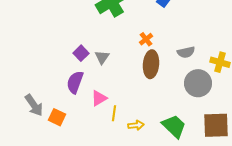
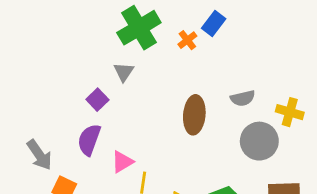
orange cross: (146, 39) -> (187, 40), moved
gray triangle: (102, 57) -> (124, 72), moved
gray arrow: (34, 105) -> (39, 155), moved

